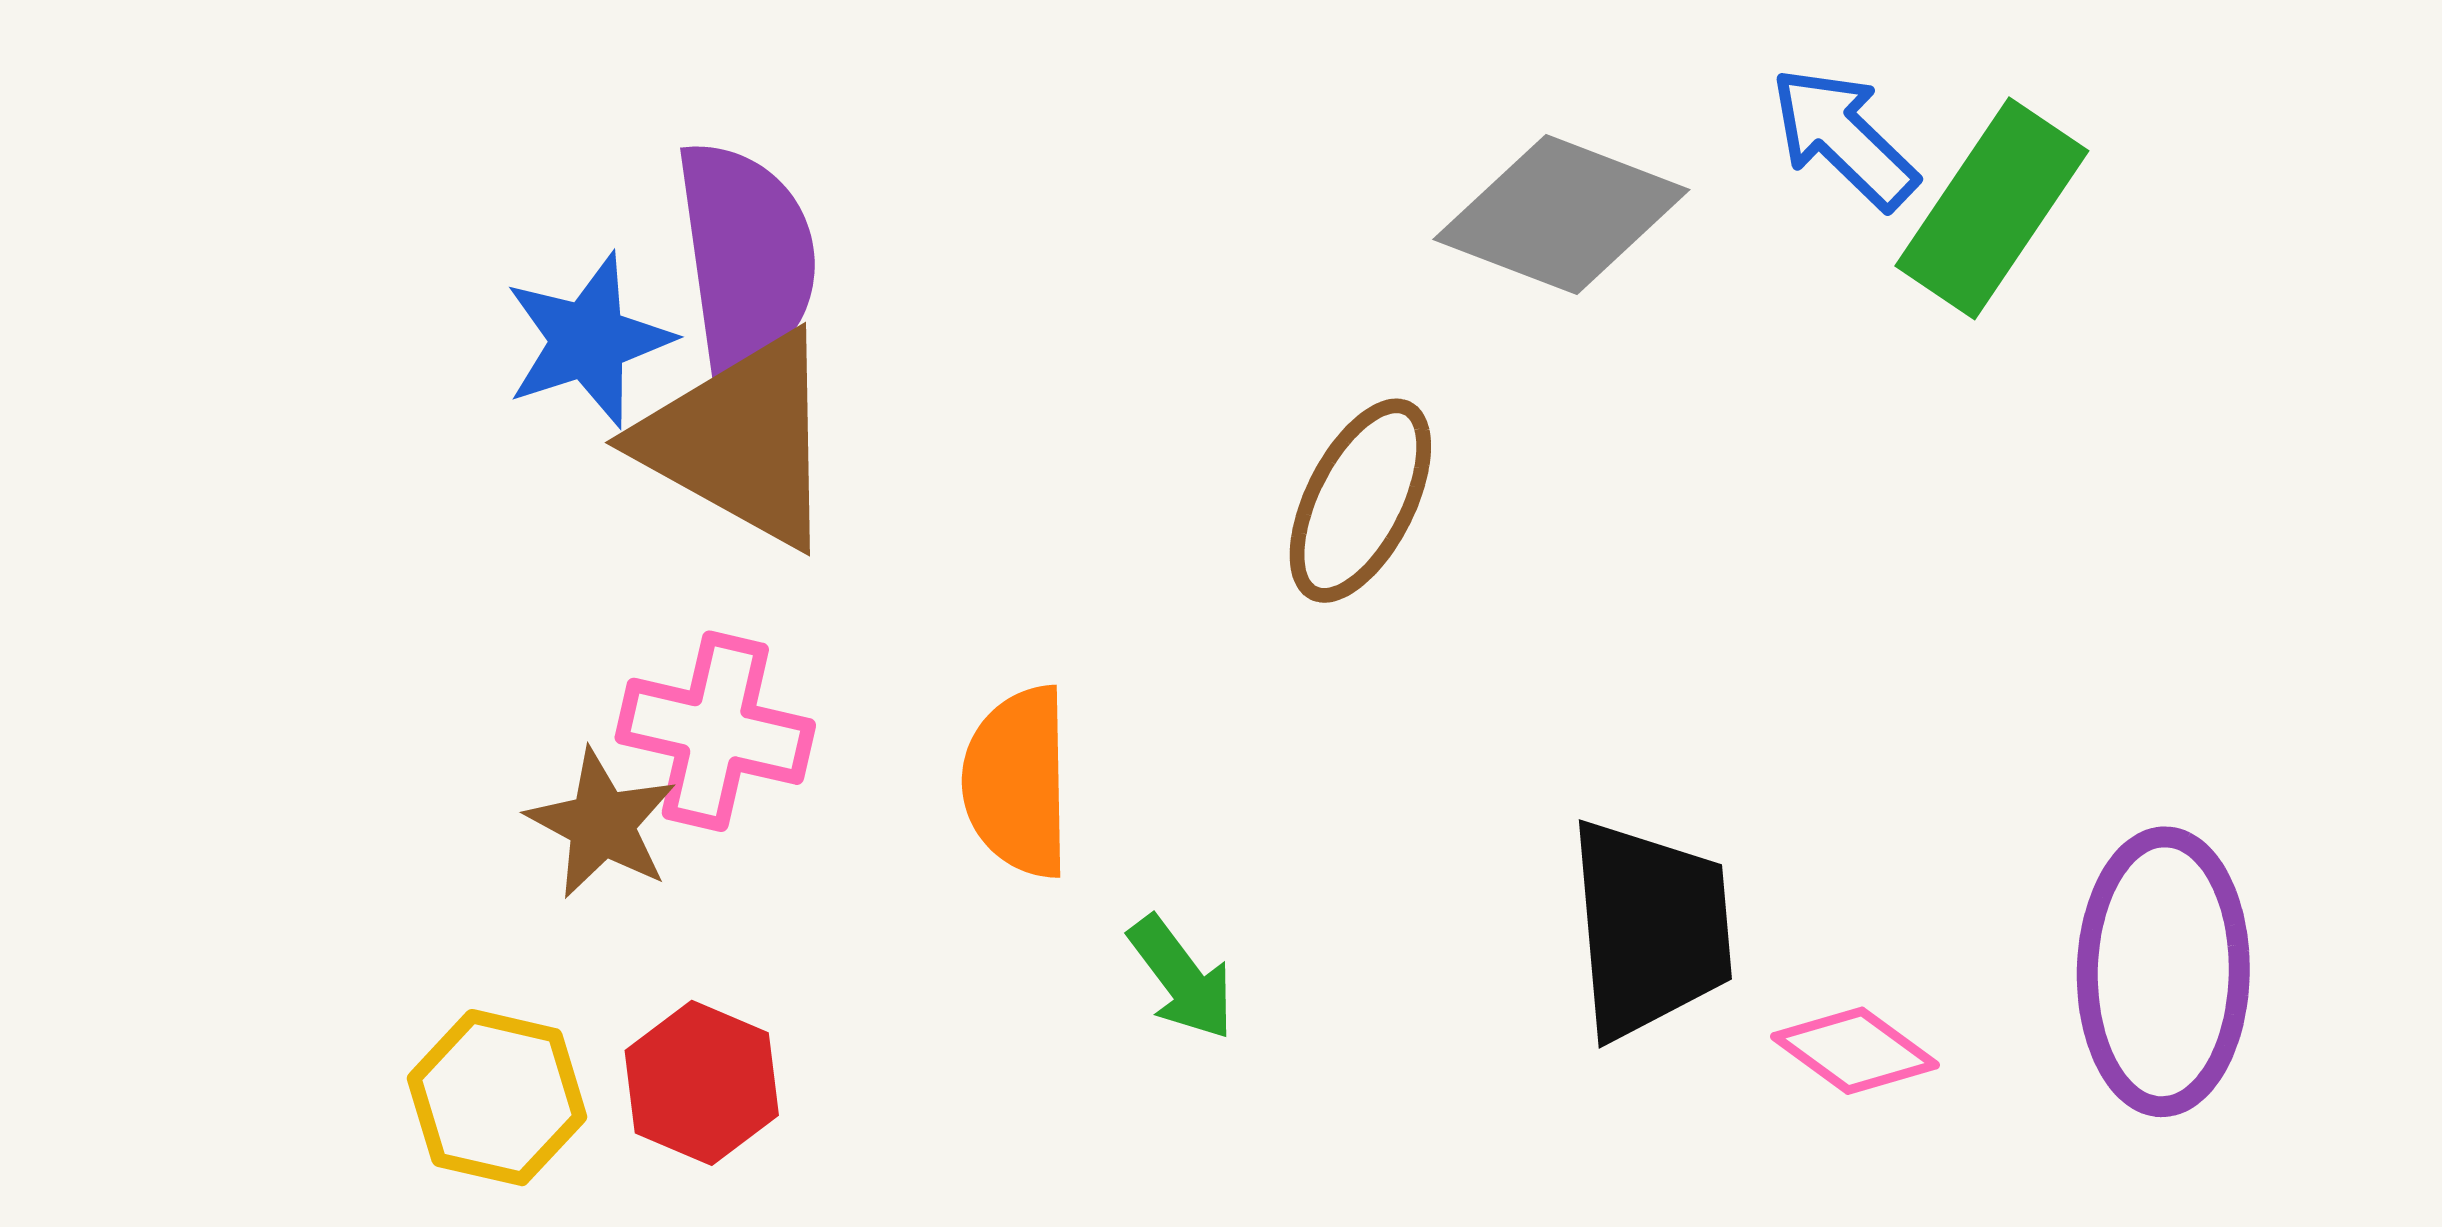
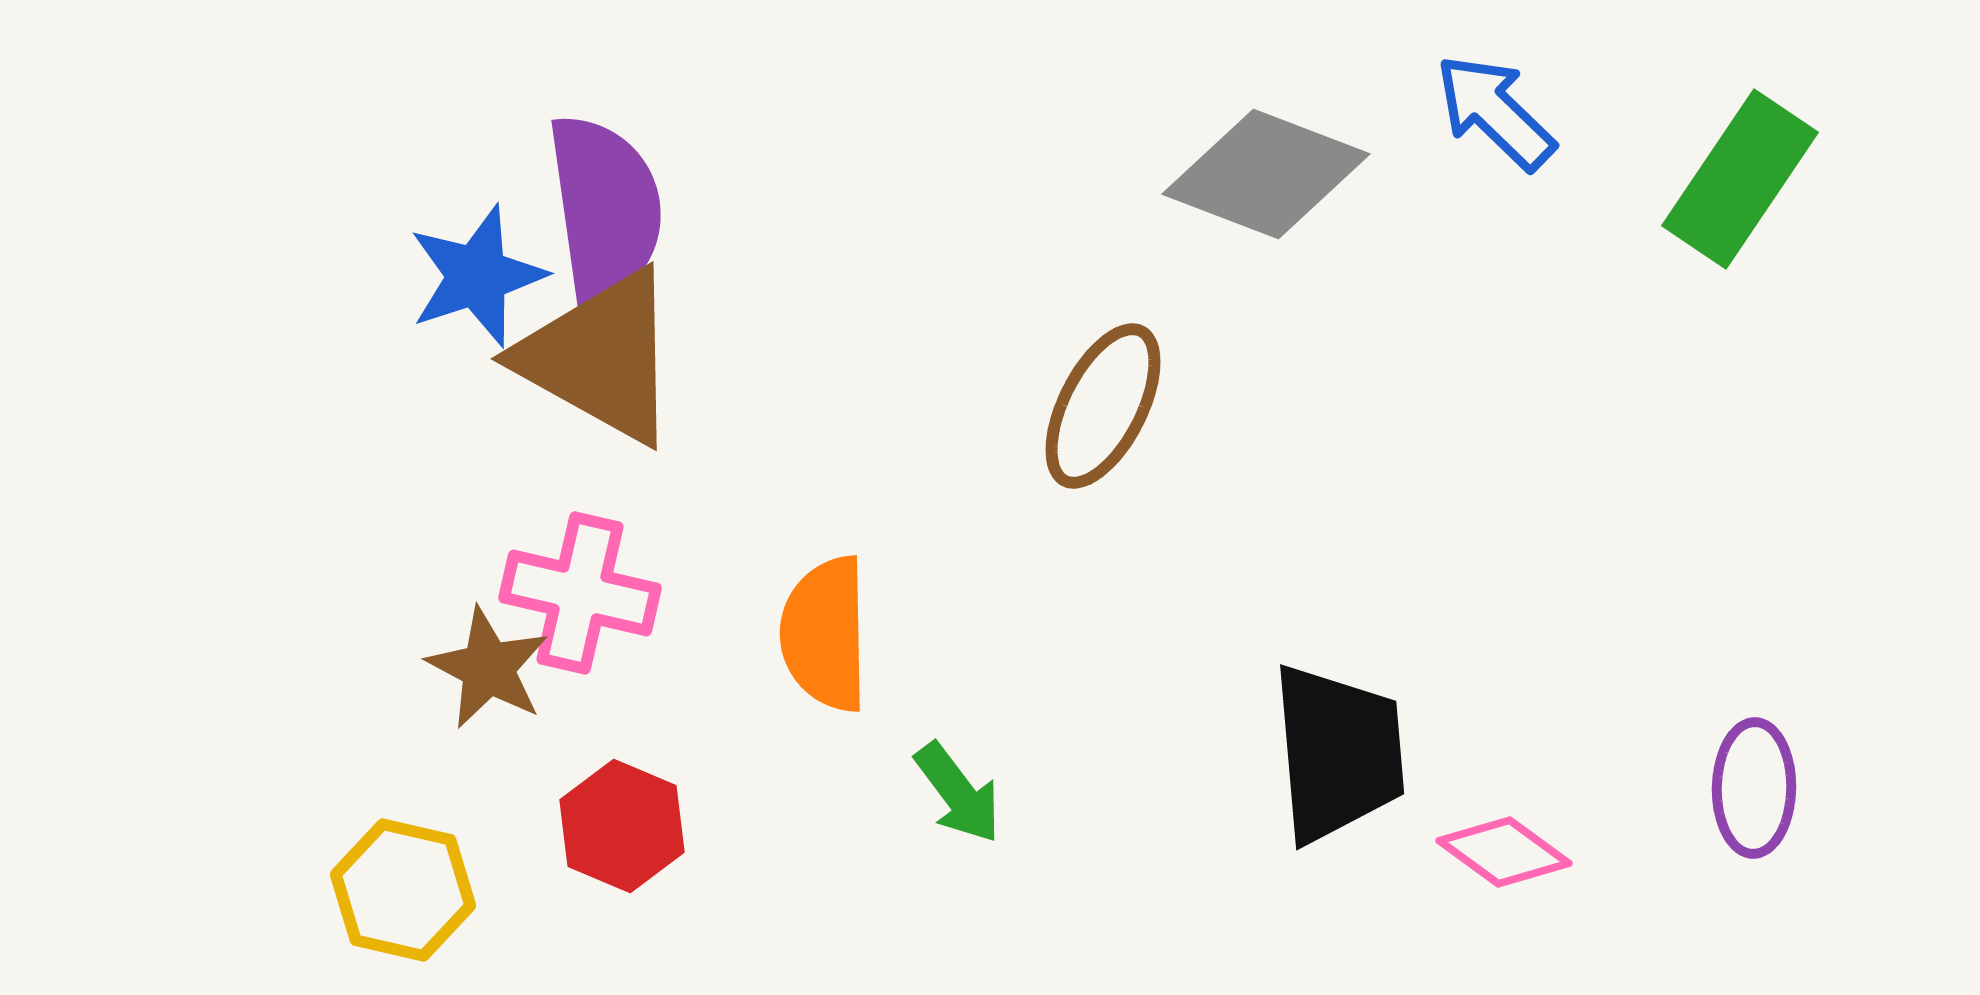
green rectangle: (1992, 208) -> (1740, 179), moved
purple ellipse: (2163, 972) -> (1754, 788), size x0.6
red hexagon: (702, 1083) -> (622, 826), moved

